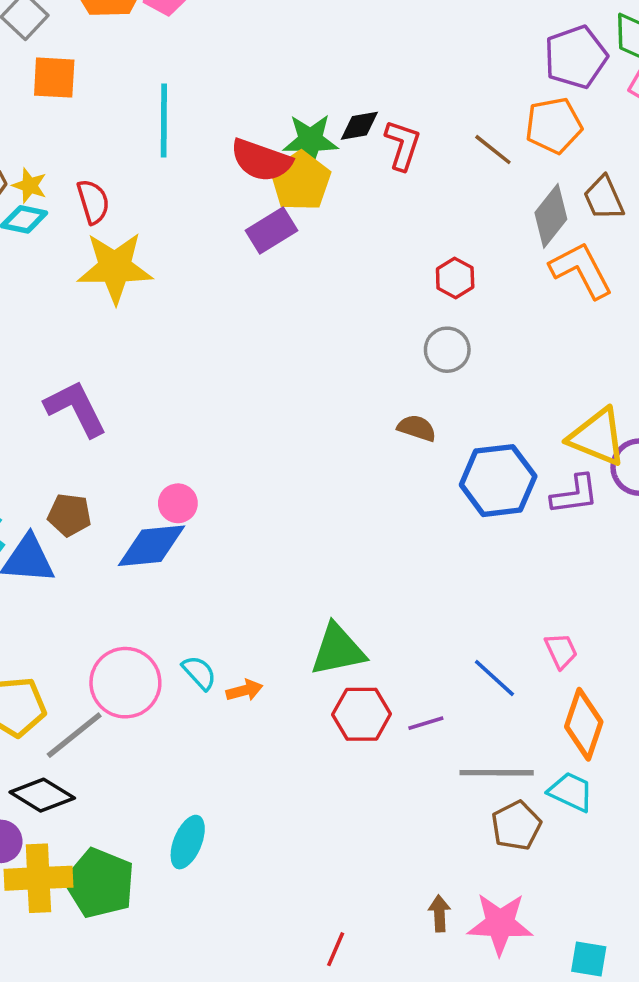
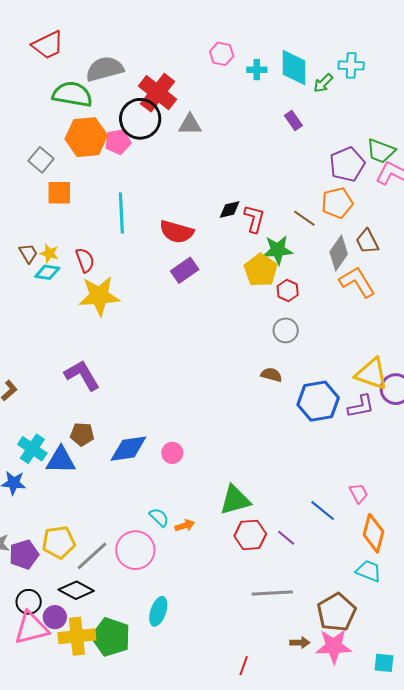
green star: (311, 140) -> (278, 250), moved
yellow pentagon: (301, 181) -> (261, 270), moved
pink circle: (178, 503) -> (172, 453), moved
pink circle: (125, 683) -> (135, 550), moved
purple line: (426, 723) -> (286, 538), turned 60
gray line: (497, 773) -> (272, 593), moved
brown pentagon: (516, 826) -> (336, 612), moved, size x1.4
brown arrow: (439, 913) -> (300, 643), turned 96

